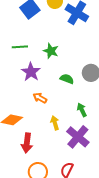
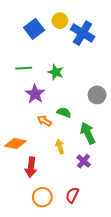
green semicircle: (67, 79) -> (64, 113), moved
green arrow: (82, 110) -> (88, 133), size x1.5
purple cross: (78, 137) -> (84, 161), size x0.6

